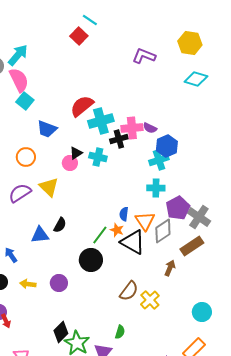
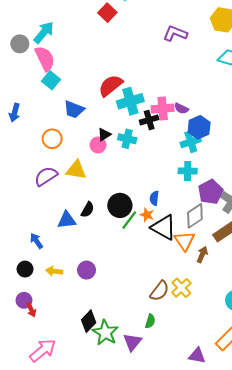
yellow triangle: (49, 187) -> (76, 170), turned -35
orange triangle: (145, 221) -> (185, 241), moved
black circle: (91, 260) -> (120, 205), moved
brown semicircle: (129, 291) -> (160, 291), moved

